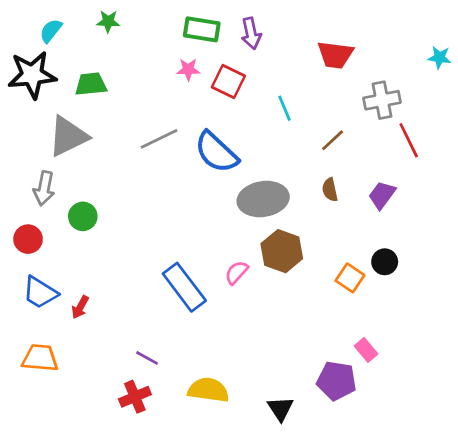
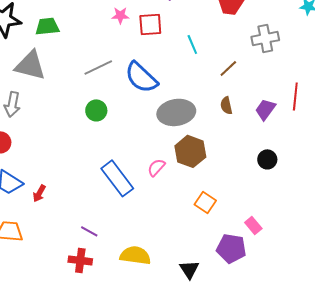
red square: (228, 81) -> (150, 24), turned -30
gray triangle: (68, 136) -> (30, 65), turned 40
red line: (409, 140) -> (295, 96), moved, turned 32
green circle: (83, 216) -> (96, 110), moved
orange square: (350, 278) -> (205, 202), moved
red cross: (135, 397) -> (80, 260), turned 30

